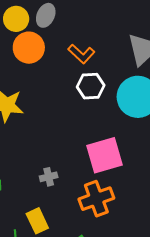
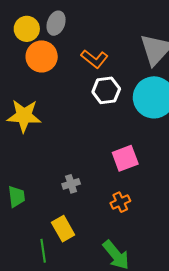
pink square: (105, 155) -> (125, 158), size x0.7
orange cross: (96, 199) -> (120, 202), size x0.6

